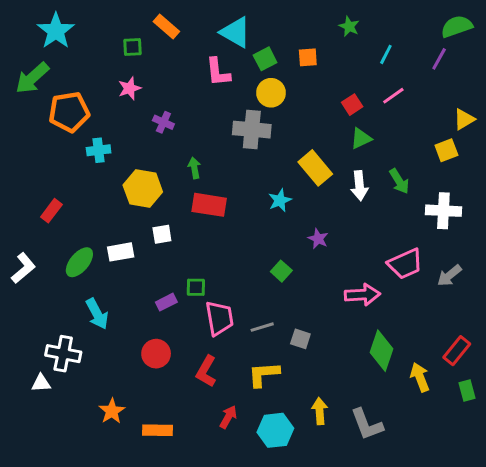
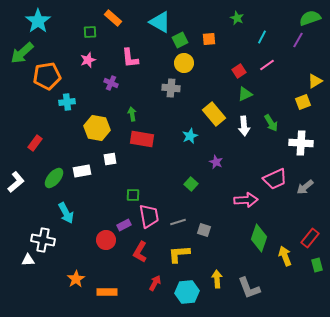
pink L-shape: (218, 72) -> (130, 58), moved
gray cross: (252, 130) -> (171, 88), size x0.7
purple rectangle: (166, 302) -> (124, 225), moved

